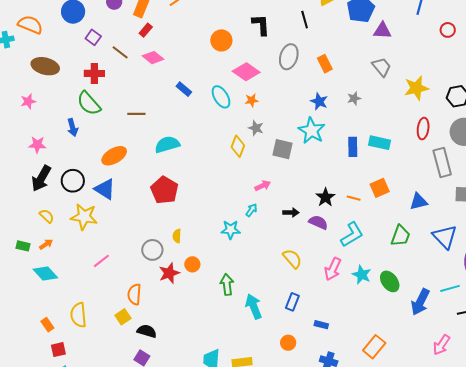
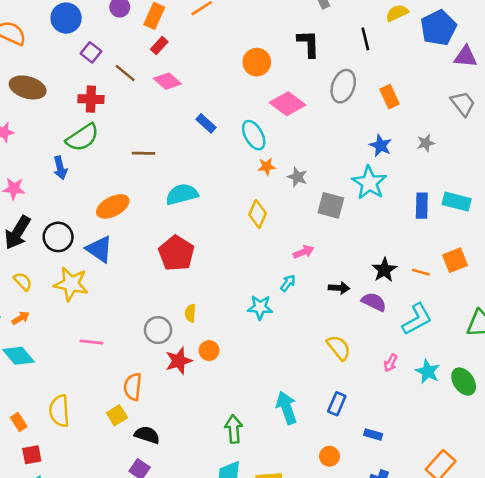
orange star: (252, 100) -> (267, 167), moved
green semicircle: (89, 103) -> (82, 137), turned -84
yellow diamond: (238, 146) -> (258, 214), moved
pink line: (101, 261) -> (91, 342), turned 42
pink arrow: (333, 269) -> (391, 363), size x0.6
green arrow: (227, 284) -> (234, 429), moved

